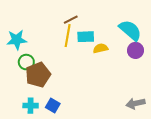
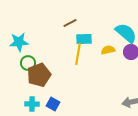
yellow line: (68, 36) -> (78, 54), moved
yellow semicircle: (101, 48) -> (108, 50), moved

